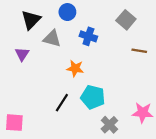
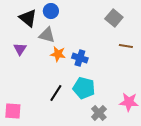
blue circle: (67, 12) -> (51, 11), moved
black triangle: (31, 20) -> (28, 18), turned -36
blue cross: (88, 36) -> (80, 58), moved
orange star: (75, 68) -> (58, 54), moved

